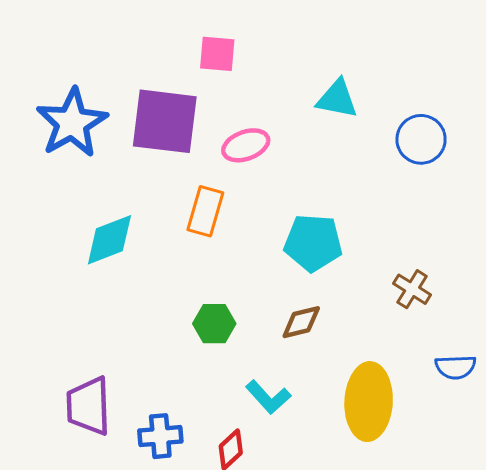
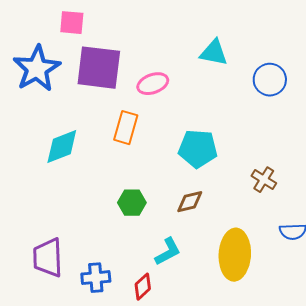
pink square: (217, 54) -> (72, 23), moved
cyan L-shape: (268, 397) -> (168, 252), turned -76

